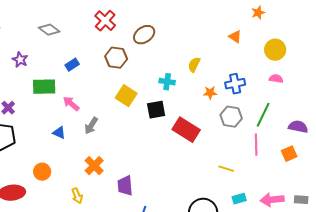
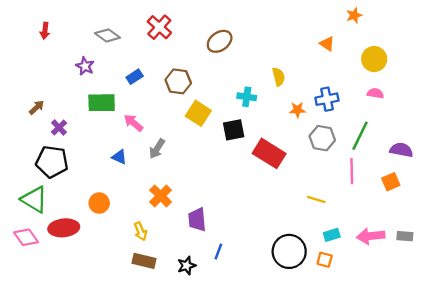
red cross: (105, 21) -> (159, 27), moved
brown hexagon: (116, 58) -> (178, 81), moved
purple star: (20, 60) -> (85, 66), moved
yellow semicircle: (194, 65) -> (279, 77), turned 140

